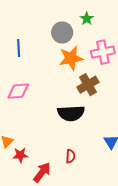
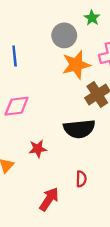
red star: (20, 155) -> (38, 149), moved

